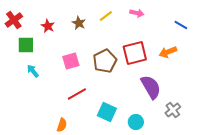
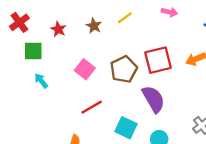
pink arrow: (137, 13) -> (169, 12), moved
pink square: (71, 61) -> (85, 69), turned -36
purple semicircle: (151, 87) -> (153, 99), moved

